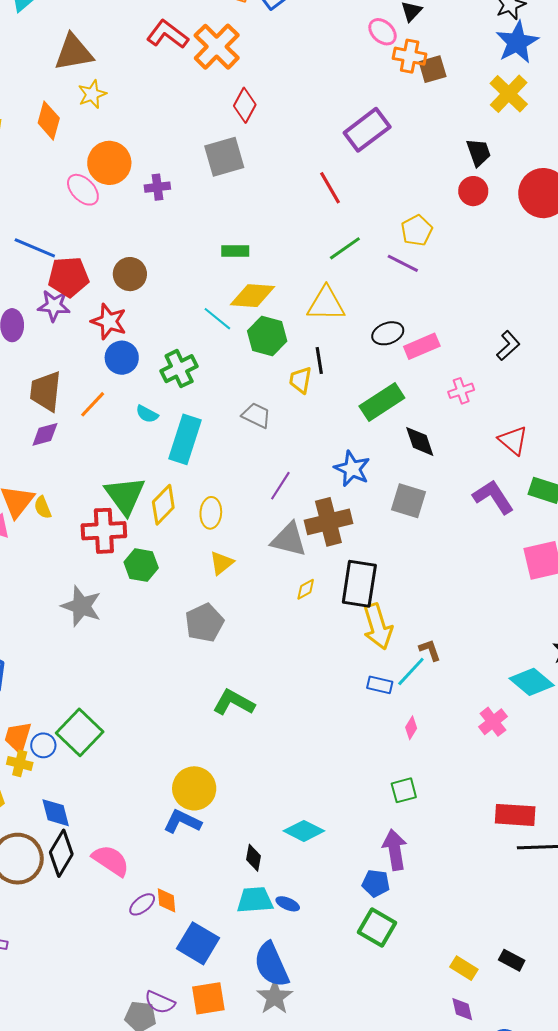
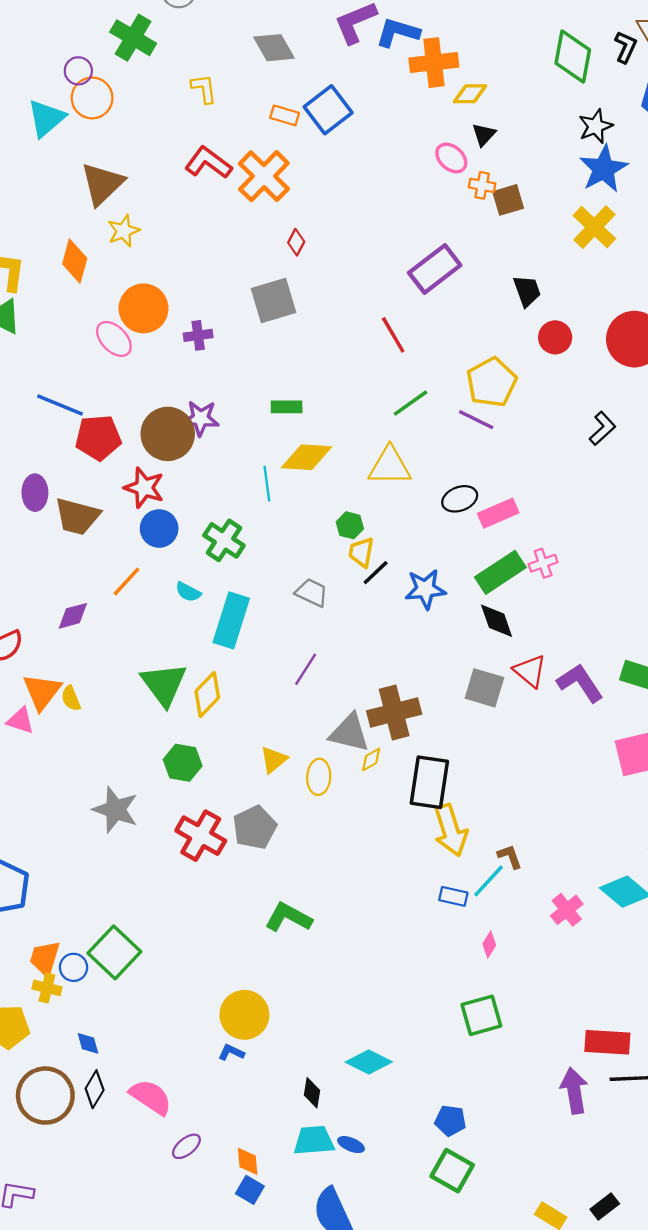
brown triangle: (74, 52) -> (102, 184), turned -33
orange cross: (410, 56) -> (482, 185), size x0.7
red diamond: (245, 105) -> (296, 242), size x0.7
black trapezoid: (479, 152) -> (527, 291), moved
yellow pentagon: (417, 230) -> (492, 382), size x1.4
brown circle: (130, 274) -> (168, 434), size x1.4
purple star: (54, 306) -> (201, 418), moved
cyan line: (217, 319) -> (267, 484), turned 44
green hexagon: (267, 336) -> (350, 525), moved, size x0.6
black L-shape: (508, 346) -> (602, 428), moved
black line: (319, 361) -> (376, 573), moved, turned 56
green cross: (179, 369) -> (224, 540), turned -30
brown trapezoid: (46, 391) -> (77, 516), moved, turned -81
green rectangle: (382, 402) -> (500, 572), moved
red triangle: (513, 440) -> (530, 671), moved
blue star: (352, 469) -> (425, 589), moved, turned -30
purple line: (280, 486) -> (306, 669), moved
yellow ellipse: (211, 513) -> (319, 777), moved
red cross: (104, 531) -> (201, 836), moved, turned 33
yellow diamond: (306, 589) -> (371, 759), moved
pink cross: (493, 722) -> (567, 910), moved
green square: (404, 790) -> (481, 1015), size x1.4
blue diamond: (56, 813) -> (88, 1043), size x0.7
blue L-shape: (182, 822) -> (231, 1052), size x0.6
purple arrow: (395, 850) -> (574, 1091), moved
black diamond: (61, 853) -> (95, 1089), size x0.7
orange diamond: (167, 900) -> (248, 1161), moved
blue square: (198, 943) -> (250, 1190), size x0.6
black rectangle: (512, 960) -> (605, 1206), turned -65

